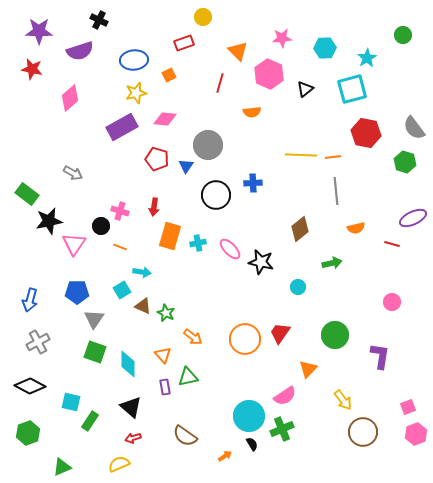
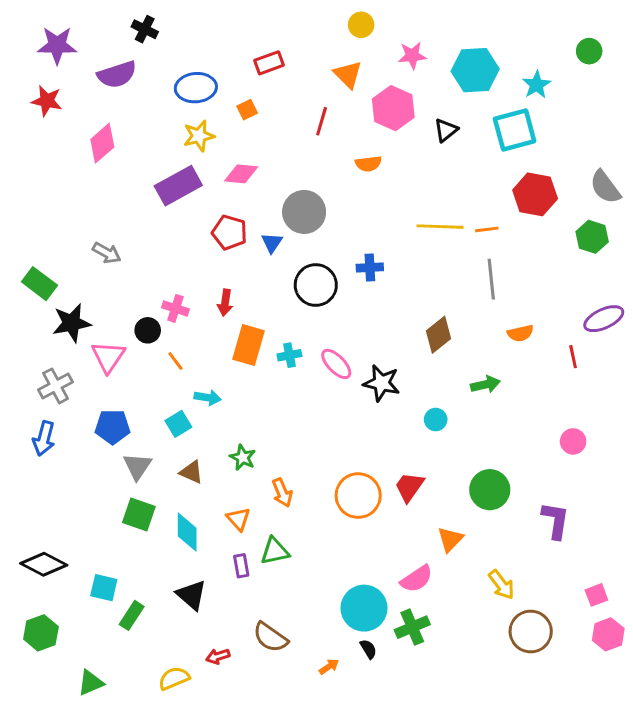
yellow circle: (203, 17) -> (361, 25), moved
cyan hexagon: (325, 48) -> (475, 70), size x1.4
red line: (392, 244) -> (573, 357), turned 63
orange line: (120, 247) -> (175, 361), turned 32
brown triangle: (143, 306) -> (192, 472), moved
orange arrow: (193, 337) -> (282, 493), turned 30
gray cross: (38, 342) -> (56, 386), moved
red arrow: (133, 438) -> (218, 656), moved

